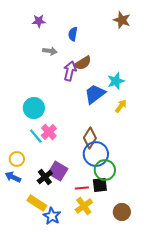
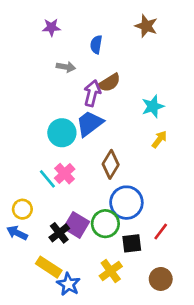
brown star: (122, 20) -> (146, 26), moved
blue trapezoid: (95, 94) -> (90, 124), moved
cyan circle: (34, 108) -> (62, 133), moved
brown diamond: (90, 138) -> (111, 164), moved
green circle: (105, 170) -> (105, 224), moved
red line: (82, 188) -> (161, 232), moved, turned -48

